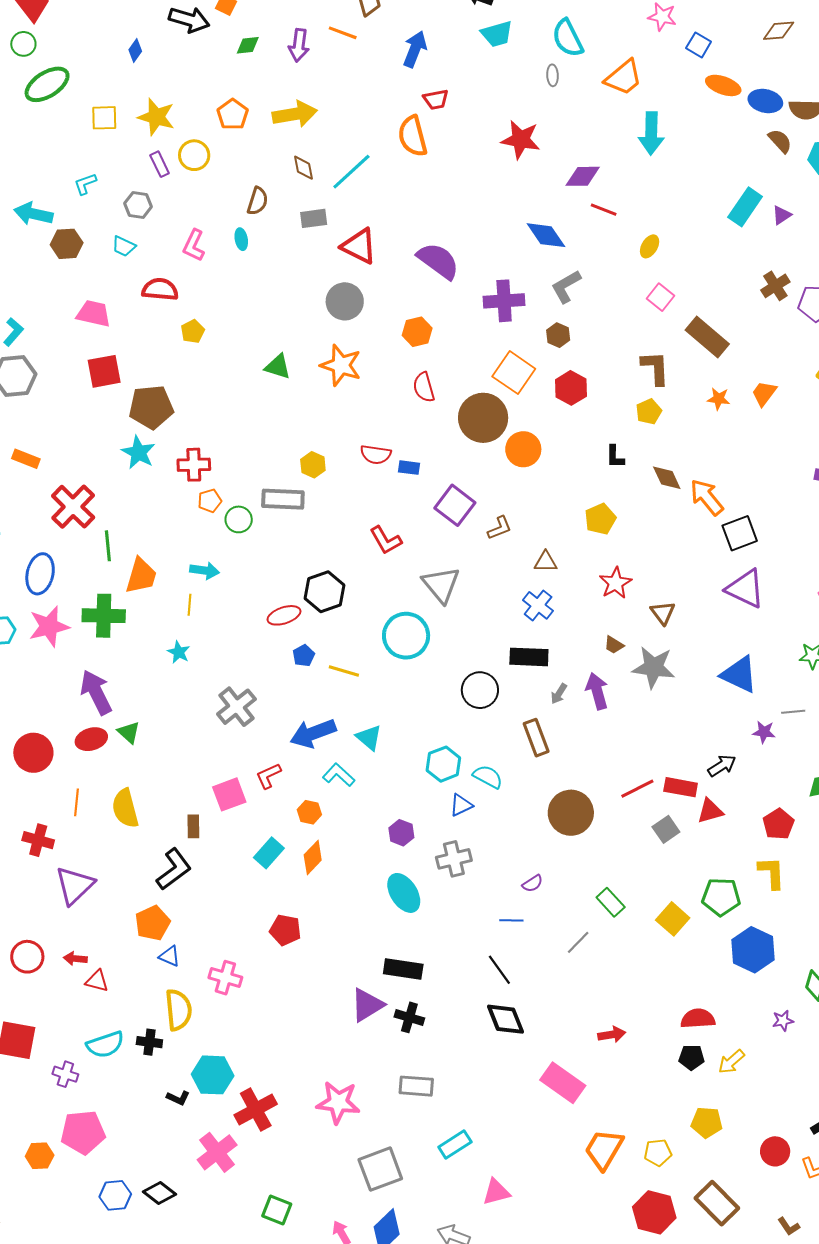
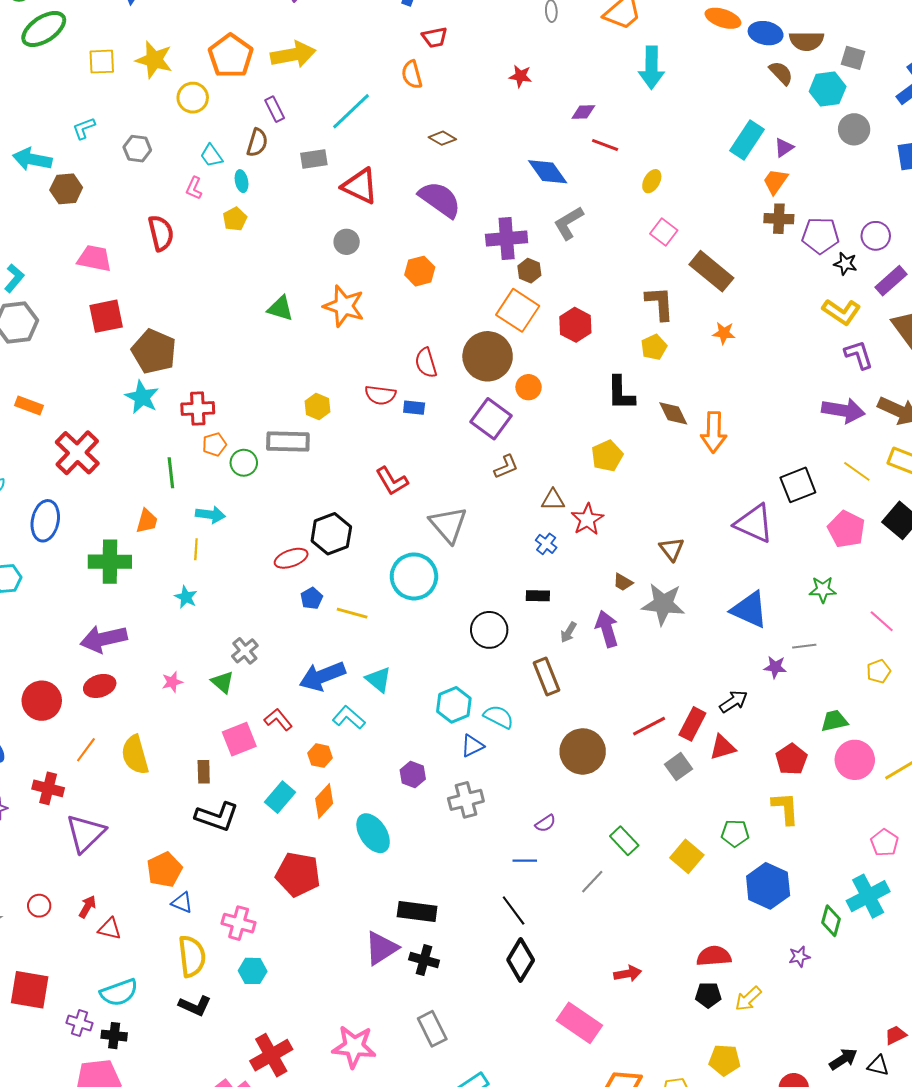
orange pentagon: (233, 114) -> (231, 56), size x1.4
orange semicircle: (413, 136) -> (412, 75), size x0.7
red star: (521, 140) -> (520, 76), size x0.6
purple rectangle: (160, 164) -> (275, 109), moved
brown diamond: (304, 168) -> (442, 138), moved, turned -48
purple diamond: (583, 176) -> (583, 112), size x0.7
pink L-shape: (194, 245) -> (194, 188), size x0.7
cyan trapezoid: (124, 246) -> (211, 156), moved, turned 30
brown cross: (775, 286) -> (779, 219), turned 36
red semicircle: (160, 289) -> (161, 233), turned 72
gray circle: (345, 301) -> (347, 242), size x0.7
yellow pentagon: (193, 331) -> (235, 219), moved
brown hexagon: (558, 335) -> (529, 271), moved
red semicircle: (424, 387) -> (426, 363), moved
orange trapezoid: (764, 393) -> (775, 181), moved
brown pentagon: (151, 407) -> (154, 351), turned 30
orange circle: (523, 449) -> (529, 387), size x0.7
black L-shape: (615, 457) -> (621, 393), size x1.5
orange arrow: (707, 497) -> (714, 432), turned -138
purple square: (455, 505) -> (491, 419), moved
black square: (740, 533) -> (798, 485), moved
green line: (108, 546) -> (171, 473), moved
orange trapezoid: (141, 576) -> (147, 521), size x0.7
red star: (616, 583) -> (587, 519), moved
blue cross: (538, 605) -> (546, 544), size x0.7
pink star: (49, 626) -> (172, 682), moved, size x0.5
black rectangle: (529, 657) -> (538, 596), size x0.6
purple arrow: (96, 692) -> (104, 639), turned -75
gray cross: (237, 707) -> (245, 651), size x0.7
green triangle: (129, 732) -> (223, 682), moved
red L-shape: (268, 776) -> (278, 720), turned 76
red rectangle: (681, 787) -> (692, 724), turned -72
orange line: (77, 802) -> (86, 750), turned 32
black L-shape: (174, 869) -> (217, 817), moved, turned 57
cyan ellipse: (404, 893) -> (373, 833), moved
green pentagon: (721, 897) -> (735, 833), size x0.7
red pentagon: (285, 930) -> (298, 874), size x1.4
red circle: (27, 957) -> (39, 906), size x0.7
red arrow: (75, 959) -> (87, 907), turned 115
black diamond: (505, 1019) -> (521, 960), turned 54
black cross: (149, 1042) -> (114, 1036), moved
cyan hexagon: (213, 1075) -> (253, 971), moved, size x0.7
gray rectangle: (416, 1086) -> (432, 1029), turned 60
black L-shape: (178, 1098) -> (195, 1006), moved, size x1.4

